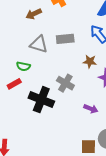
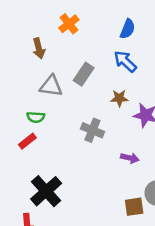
brown arrow: (34, 14) -> (39, 48), turned -70
gray rectangle: (65, 39) -> (84, 74), turned -42
black cross: (41, 100) -> (46, 191), moved, turned 35

